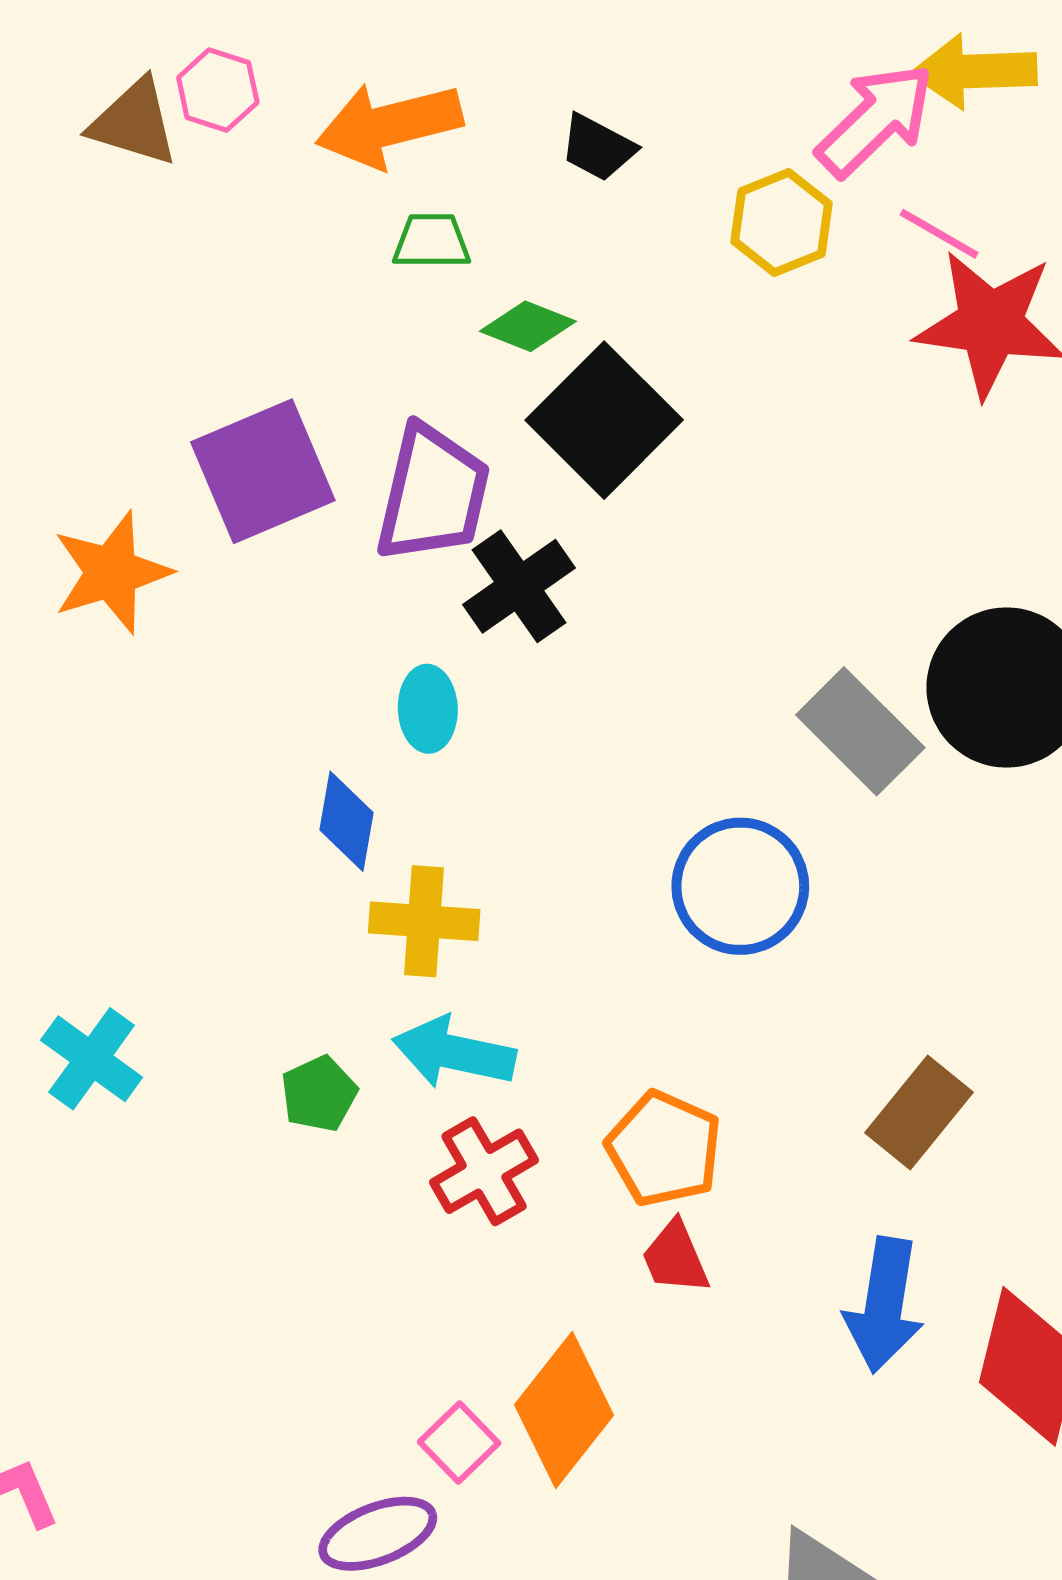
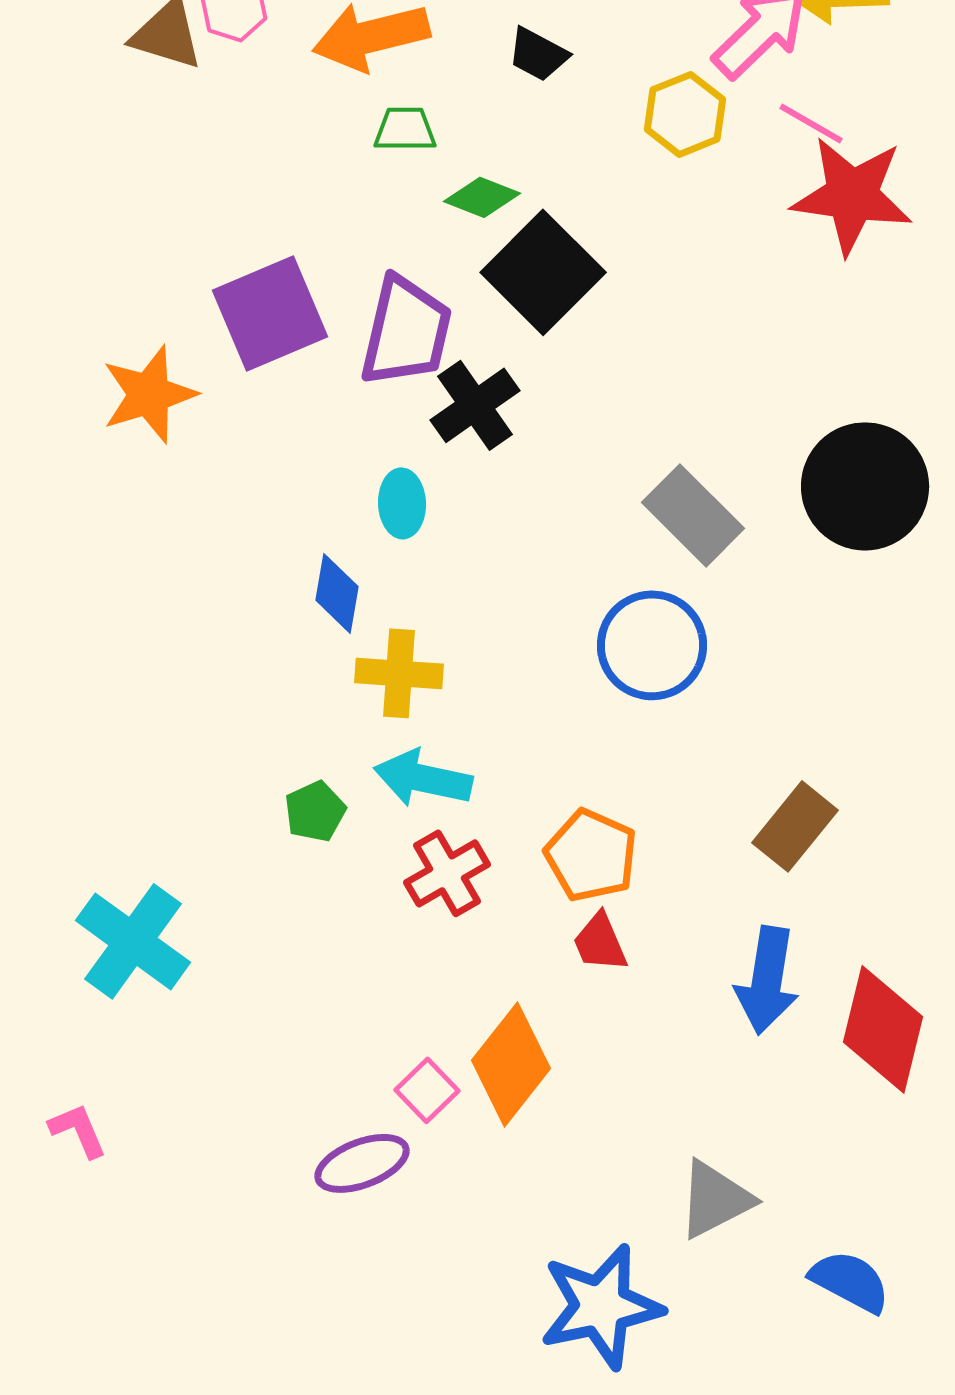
gray rectangle: (860, 731) -> (693, 515), moved
cyan cross: (92, 1059) -> (133, 941), moved, size x1.4

